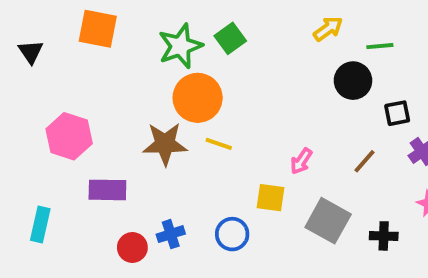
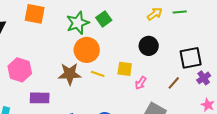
green line: (380, 46) -> (180, 12), moved
black circle: (353, 81) -> (149, 46), moved
black square: (397, 113) -> (191, 58), size x1.6
yellow square: (270, 198) -> (125, 69), moved

